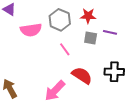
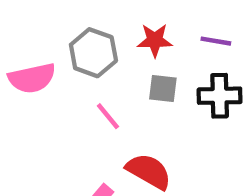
purple line: (110, 32) -> (216, 41), moved
black cross: (114, 72) -> (220, 96), moved

